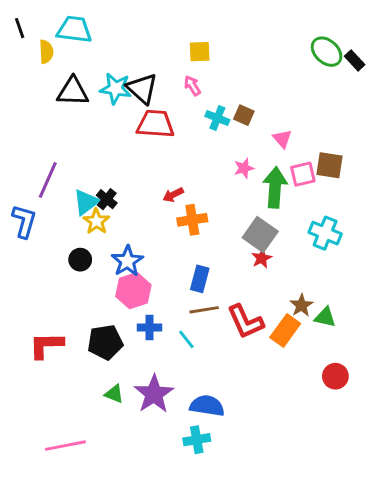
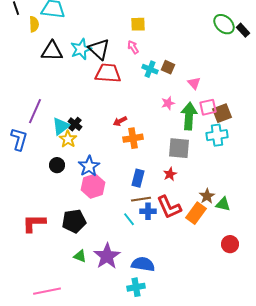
cyan star: (116, 89) -> (81, 49), turned -30
brown square: (330, 165) -> (222, 113), moved, turned -30
cyan cross: (325, 233) -> (217, 135), moved, turned -30
gray square: (260, 235) -> (179, 148), turned -30
red star: (262, 258) -> (170, 174), moved
blue cross: (150, 328) -> (148, 211), moved

